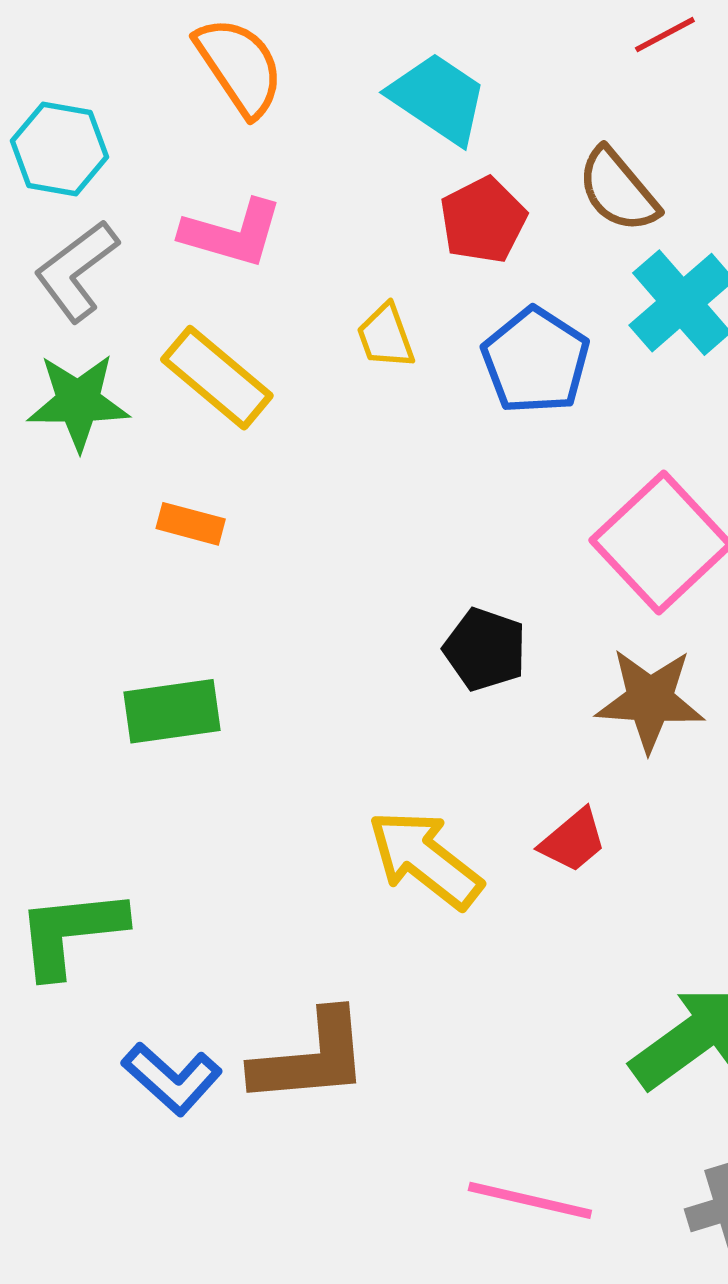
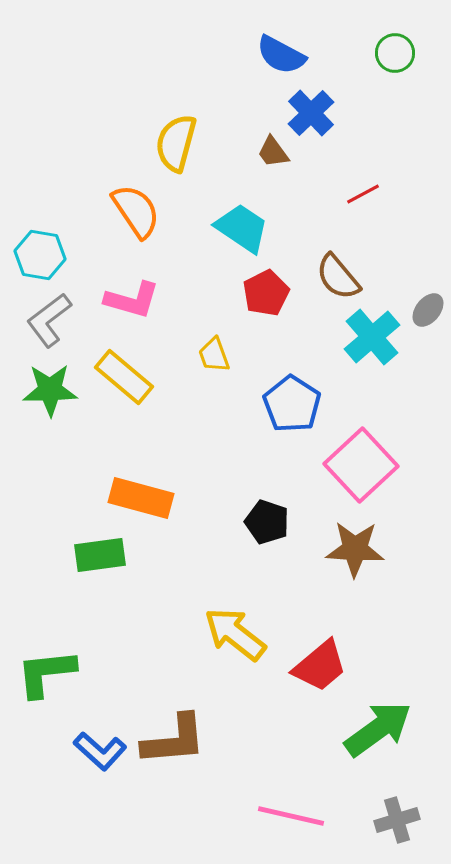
blue pentagon: (536, 361) -> (292, 404), moved
orange rectangle: (191, 524) -> (141, 498), moved, size x1.8
red trapezoid: (573, 841) -> (320, 666), moved, size x1.5

